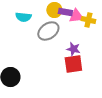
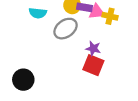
red square: (73, 64) -> (93, 65), turned 30

